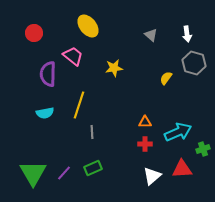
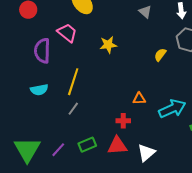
gray line: (92, 132) -> (73, 109), moved, turned 40
red cross: (145, 144) -> (123, 121), moved
red triangle: (182, 169) -> (117, 146), moved

